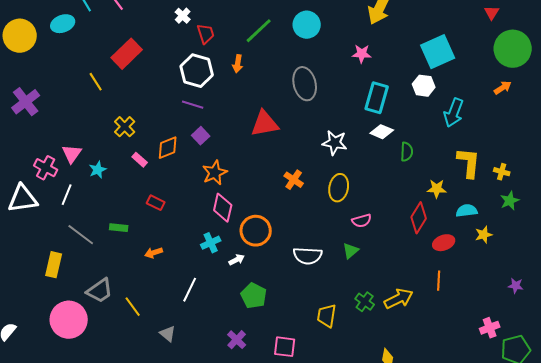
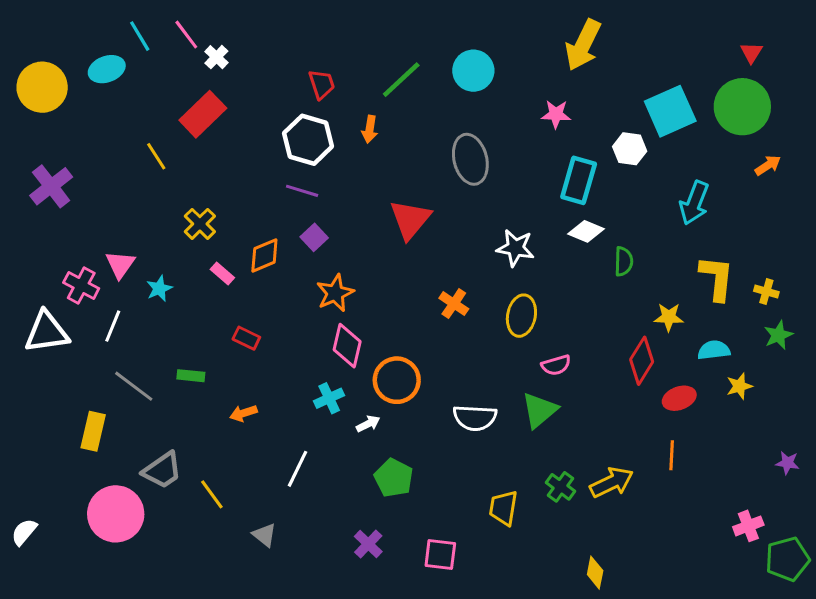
white cross: (183, 16) -> (216, 57), moved
green circle: (513, 49) -> (742, 107), moved
white hexagon: (424, 86) -> (630, 149), moved
red triangle: (265, 124) -> (410, 219), turned -40
green triangle: (351, 251) -> (539, 410), size x1.5

